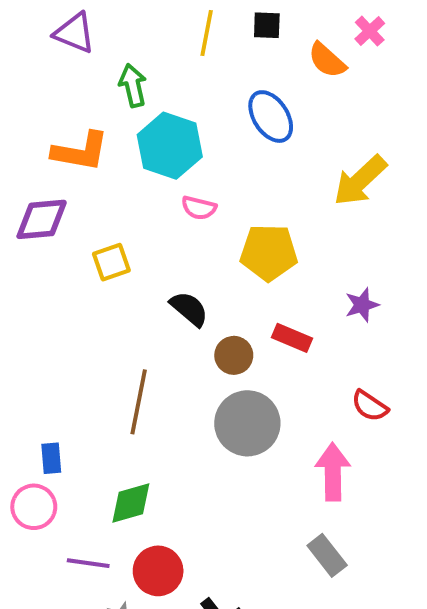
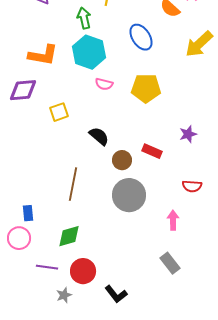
green arrow: (133, 85) -> (84, 18), moved
yellow arrow: (360, 181) -> (199, 44), moved
yellow pentagon: (269, 252) -> (146, 88), moved
red semicircle: (370, 406) -> (192, 186), turned -30
pink arrow: (333, 472) -> (173, 220), size x0.7

